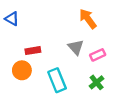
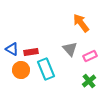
blue triangle: (12, 19) -> (12, 49), moved
cyan rectangle: (57, 80) -> (46, 69), moved

